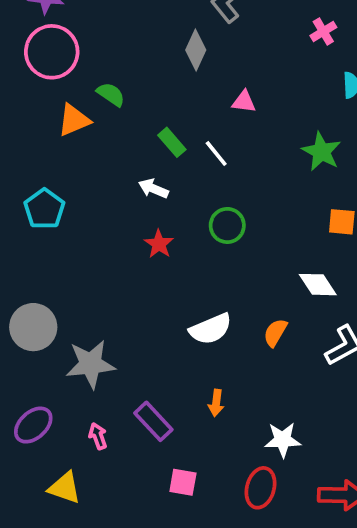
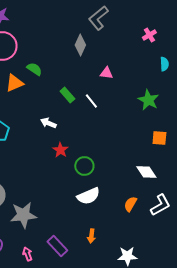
white arrow: (153, 189) -> (48, 123), moved
green circle: (227, 225) -> (84, 166), moved
orange semicircle: (275, 333) -> (130, 204), moved

